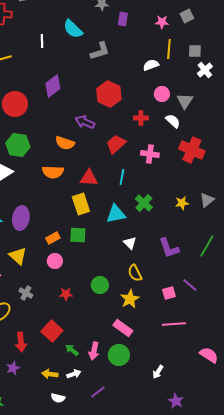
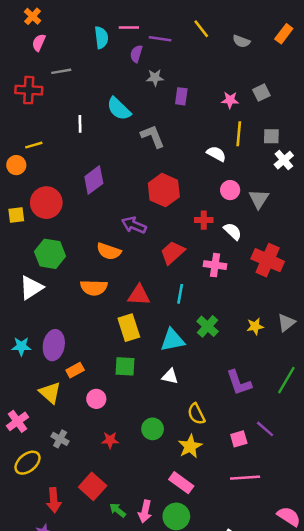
gray L-shape: (100, 51) -> (153, 136), turned -95
white semicircle: (151, 65) -> (216, 154), turned 49
white semicircle: (173, 121) -> (233, 231), moved
orange rectangle: (53, 238) -> (75, 370), moved
white triangle: (130, 243) -> (170, 376), moved, turned -32

